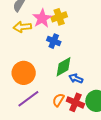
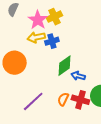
yellow arrow: (22, 27) -> (36, 37), moved
blue cross: (54, 41) -> (52, 41), turned -32
orange circle: (24, 73) -> (15, 63), moved

